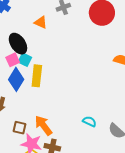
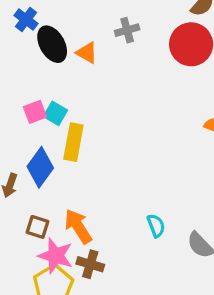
black ellipse: (18, 44) -> (52, 44), moved
blue diamond: (16, 79) -> (40, 167), moved
cyan semicircle: (89, 121) -> (156, 226), turned 40

